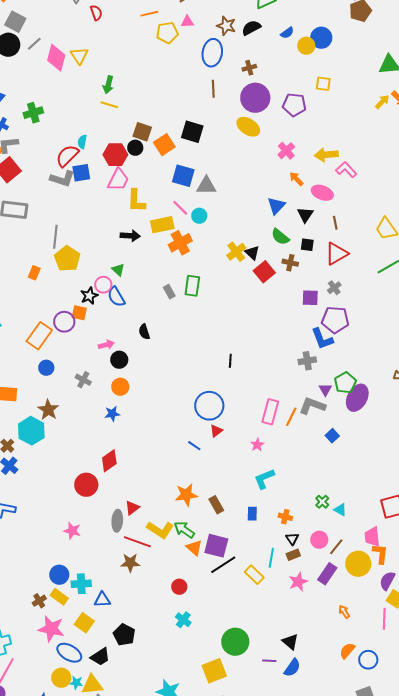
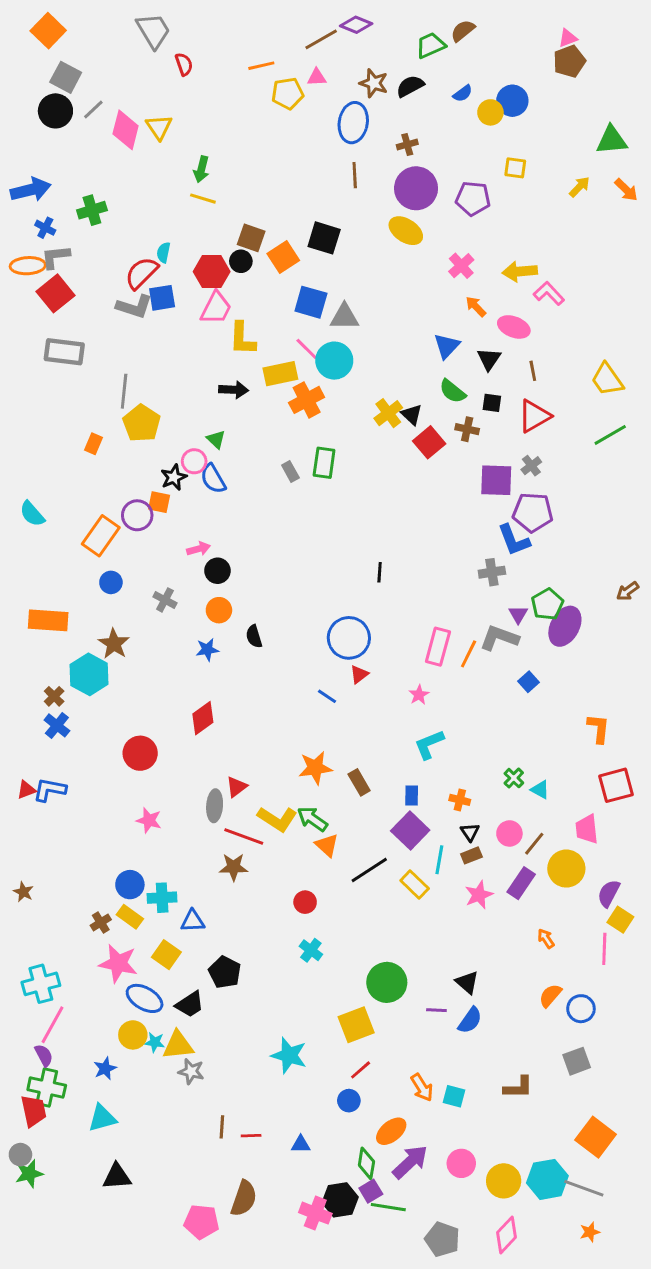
yellow arrow: (382, 102) -> (580, 187), moved
cyan circle: (199, 216) -> (334, 361), size x1.6
purple square: (310, 298) -> (496, 480), size x1.4
black semicircle: (144, 332) -> (254, 636), moved
red circle: (86, 485) -> (140, 753), moved
purple square: (216, 546) -> (410, 831), moved, turned 30
orange L-shape: (380, 554) -> (598, 728), moved

